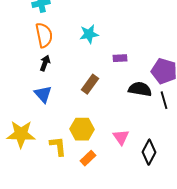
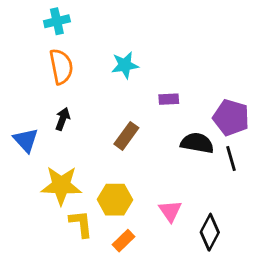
black arrow: (45, 63) -> (63, 119), moved
blue triangle: (43, 94) -> (26, 140), moved
yellow star: (21, 134) -> (61, 185), moved

